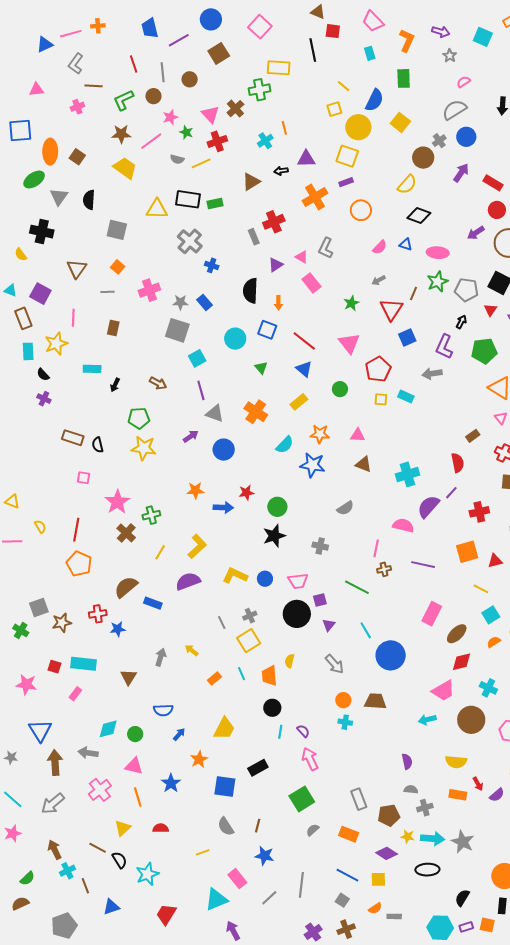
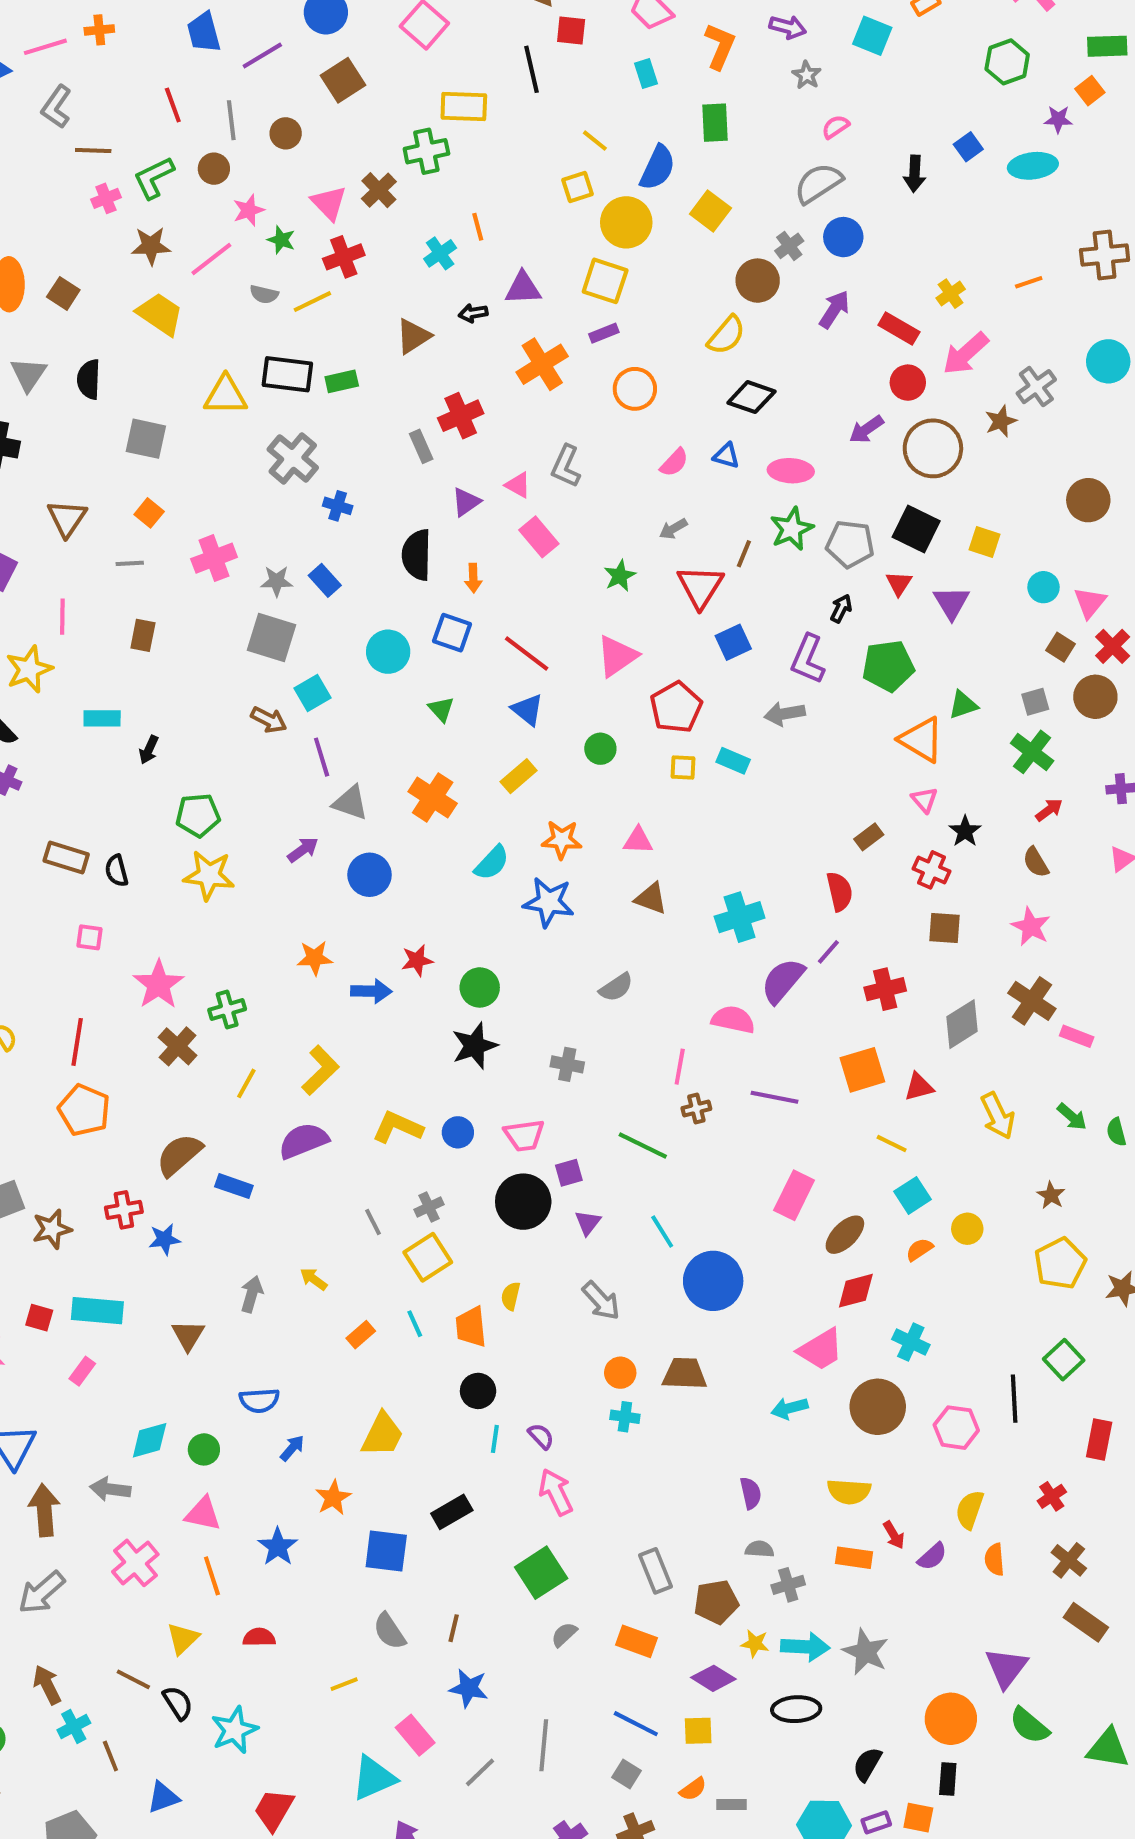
pink cross: (77, 107) -> (106, 198), moved
pink triangle: (349, 343) -> (617, 656), turned 35
brown arrow: (158, 383) -> (269, 720), moved

